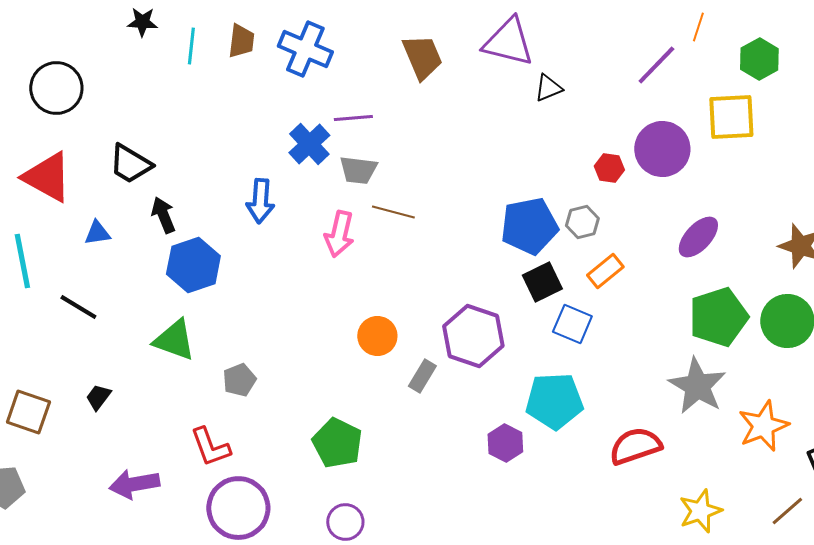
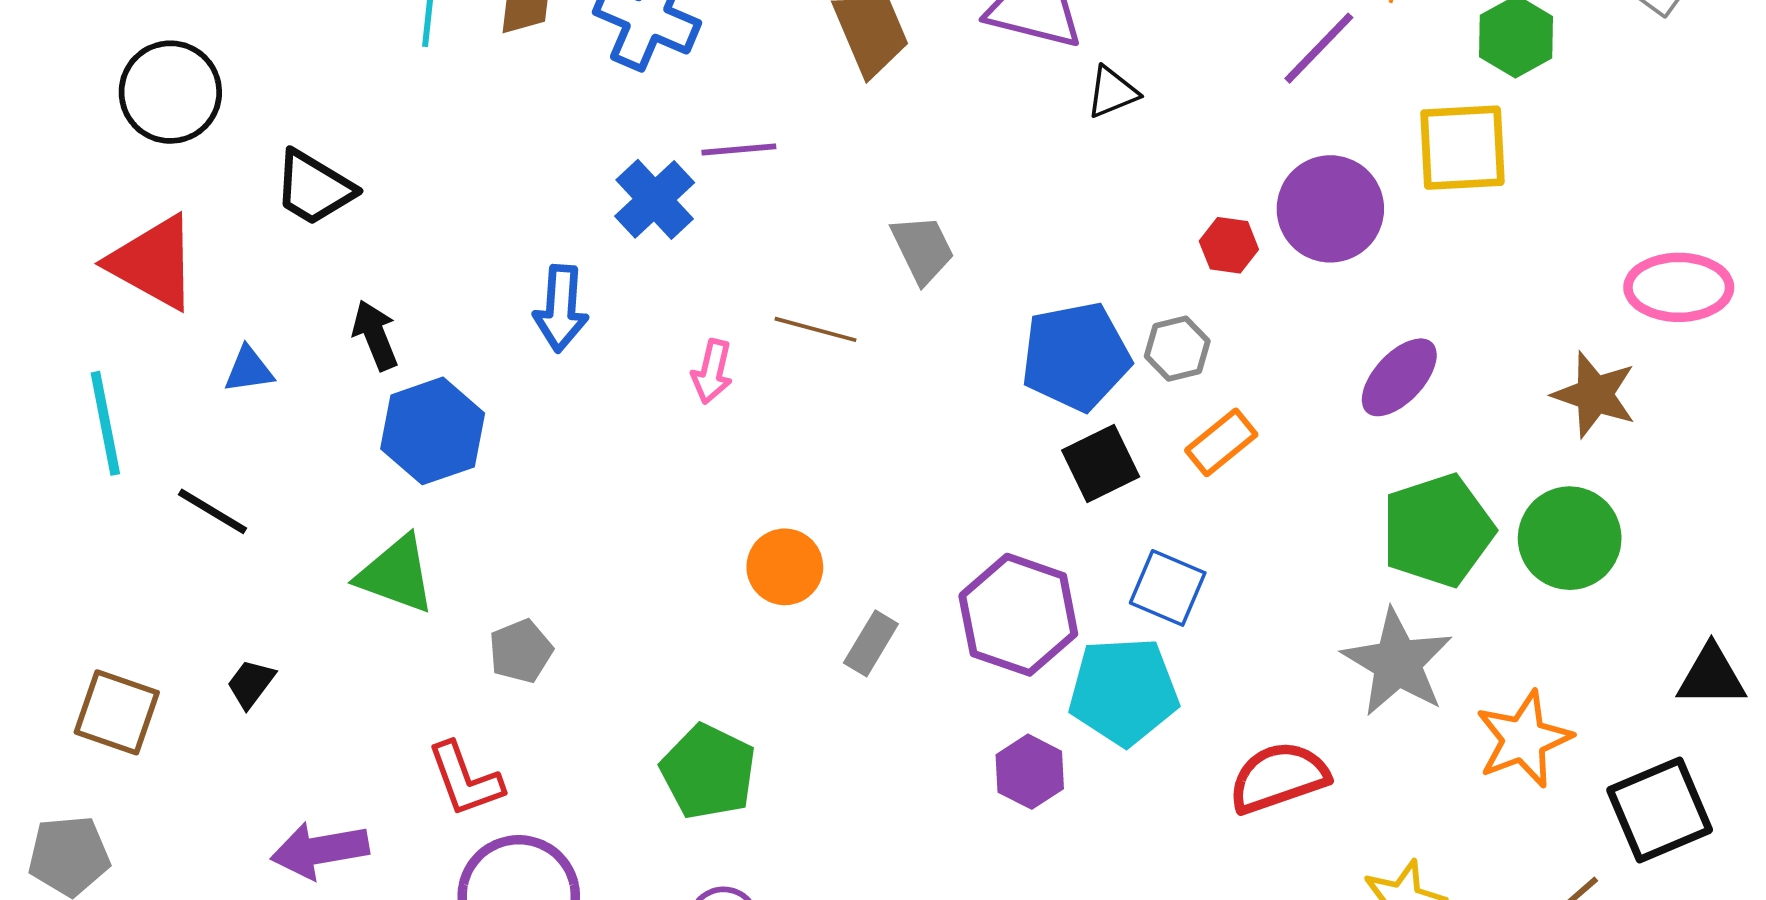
black trapezoid: (130, 164) -> (314, 188), moved
gray trapezoid: (358, 170) -> (923, 249), moved, turned -123
pink arrow: (339, 234) -> (712, 372), size x0.7
blue square: (572, 324) -> (1168, 588), moved
purple hexagon: (473, 336) -> (1018, 615), moved

